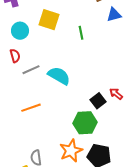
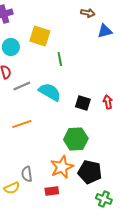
green line: (81, 33) -> (60, 59), moved
red arrow: (116, 94) -> (108, 102), moved, turned 40
black square: (98, 101) -> (83, 103), moved, turned -35

